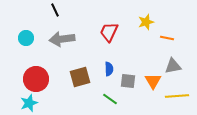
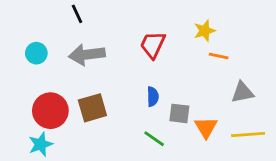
orange line: (167, 38) -> (219, 56), moved
brown square: (80, 77) -> (92, 108), moved
orange triangle: (153, 81) -> (206, 127), moved

